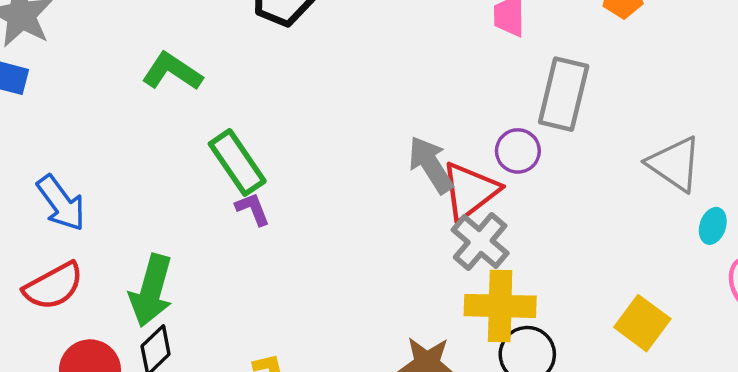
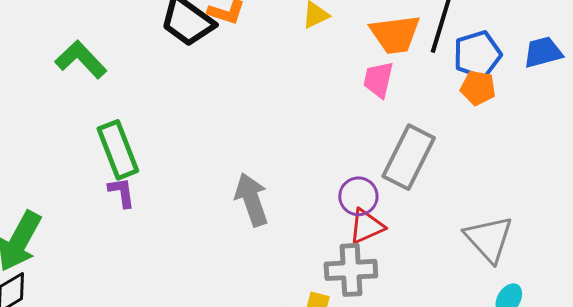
gray arrow: (431, 165) -> (252, 200), moved
red triangle: (470, 191) -> (366, 226), moved, size x0.7
gray cross: (480, 242) -> (351, 270), moved, turned 33

